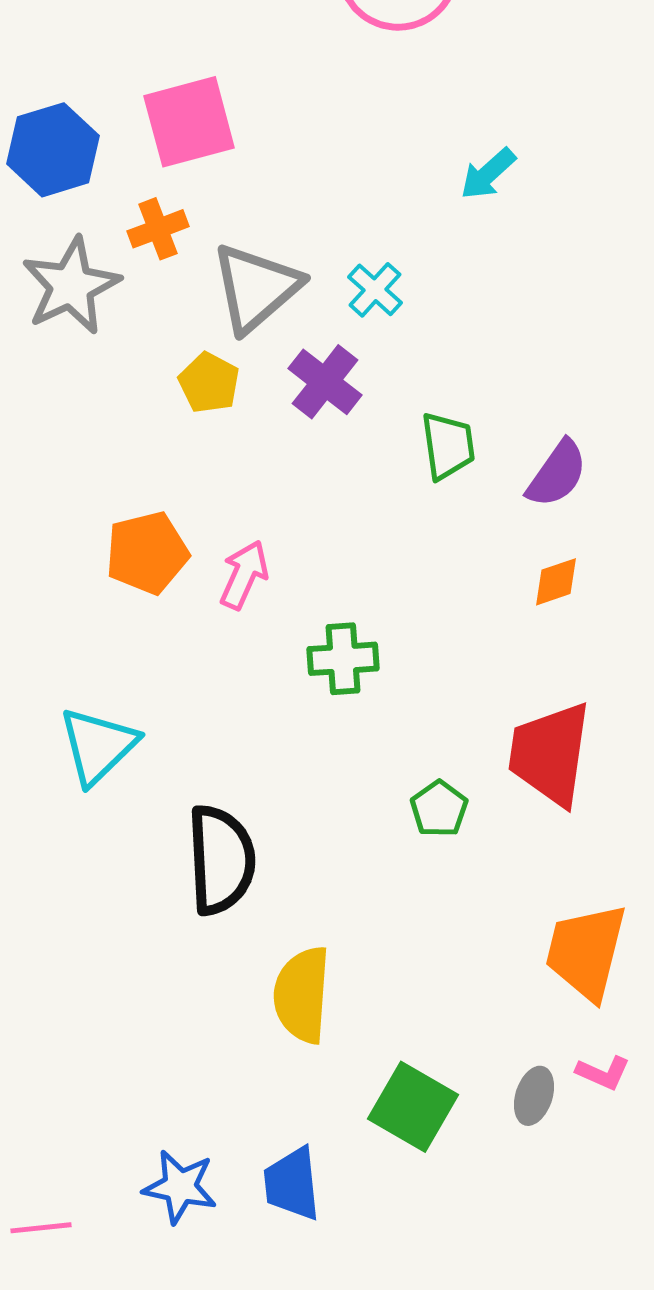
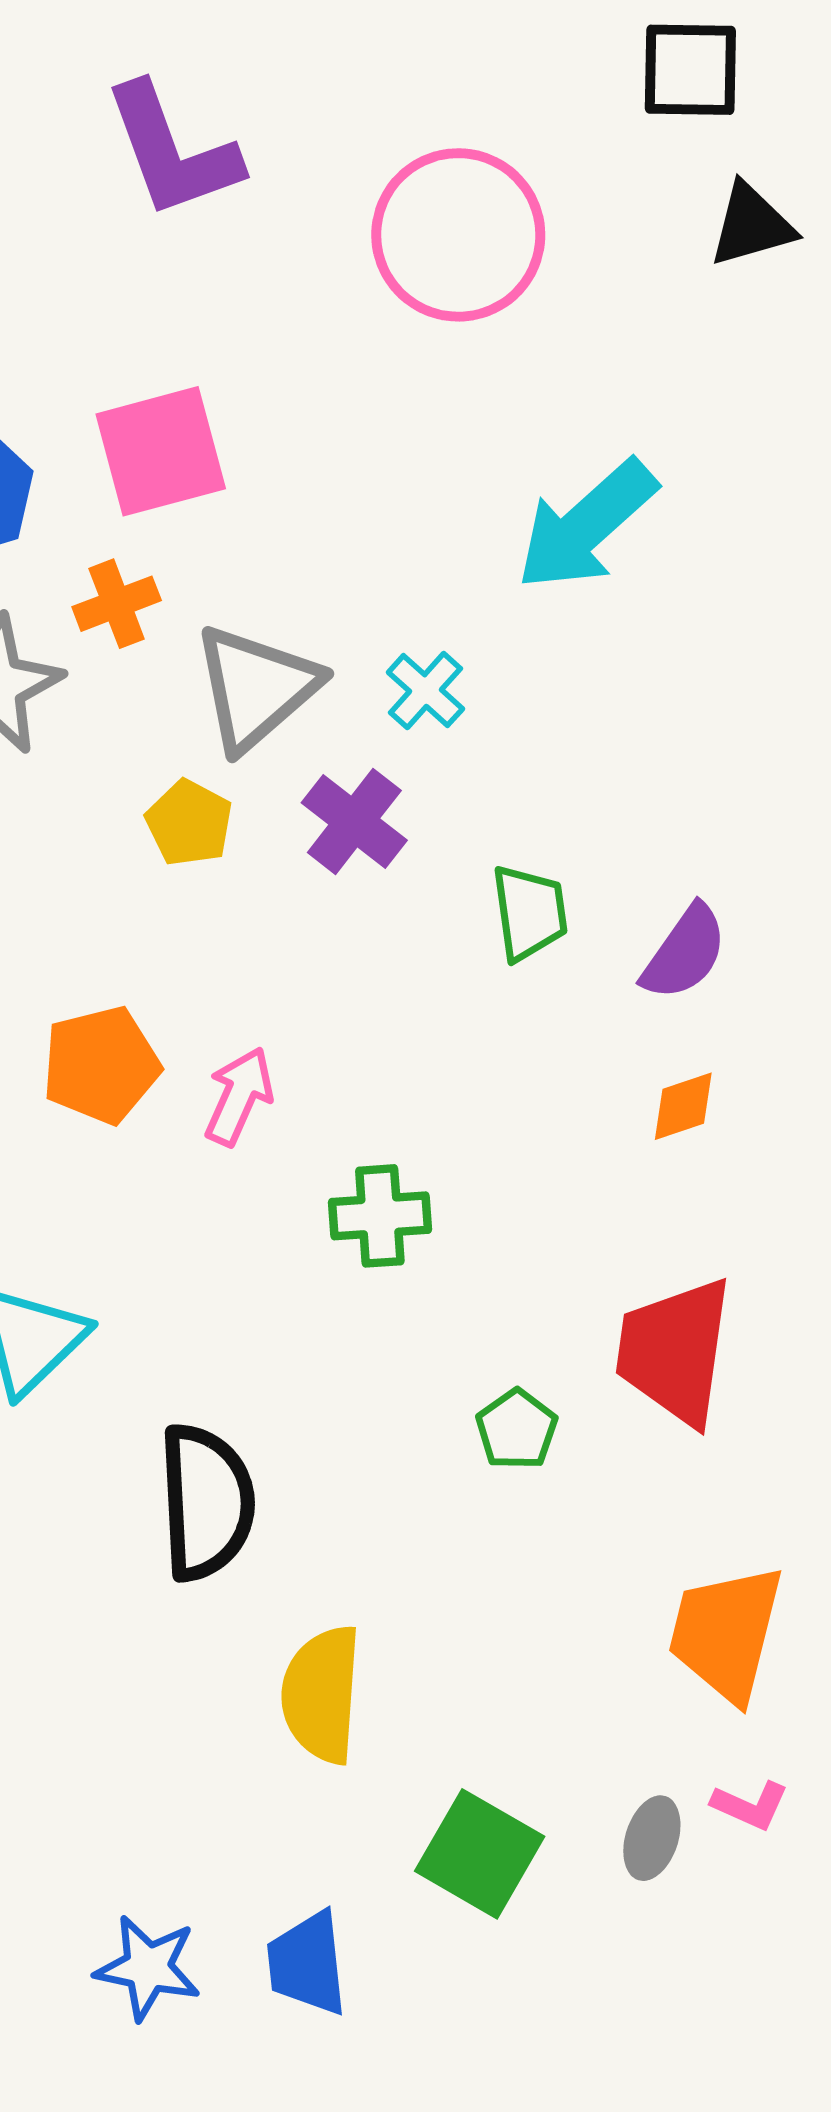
cyan arrow: (488, 174) -> (586, 525), size x1.8

